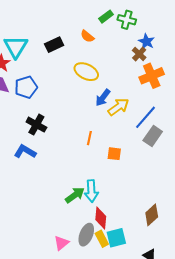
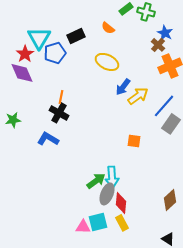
blue pentagon: (26, 87) -> (55, 53), moved
orange line: (89, 138) -> (61, 97), moved
gray ellipse: (86, 235) -> (107, 194), moved
cyan square: (116, 238) -> (98, 222), moved
pink triangle: (61, 243) -> (83, 227), turned 42

